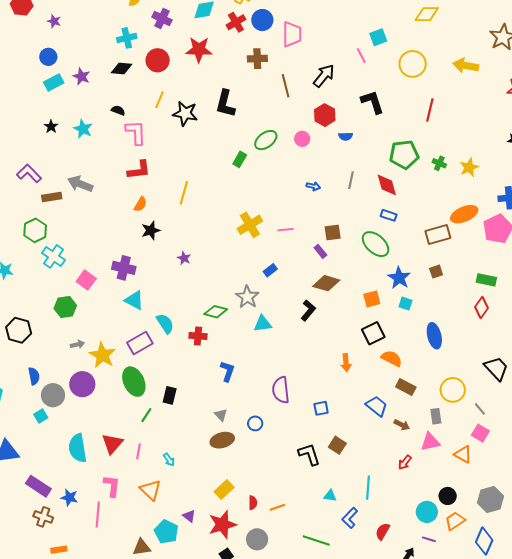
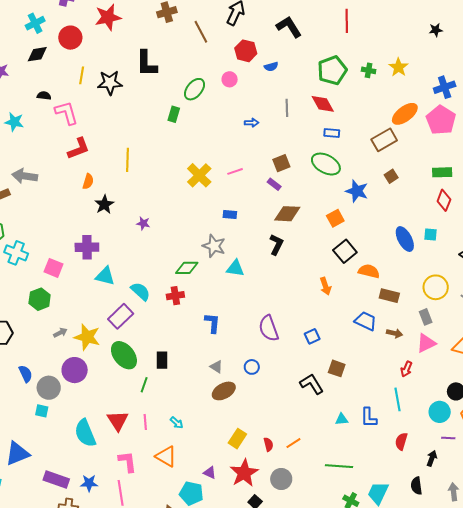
blue rectangle: (270, 270) -> (230, 215), turned 56
cyan square: (405, 304) -> (430, 234), moved
cyan triangle: (263, 324) -> (235, 268), turned 30
cyan square: (41, 416) -> (42, 411), turned -32
cyan line: (368, 488) -> (398, 399), moved
blue L-shape: (350, 518) -> (369, 418), moved, turned -30

